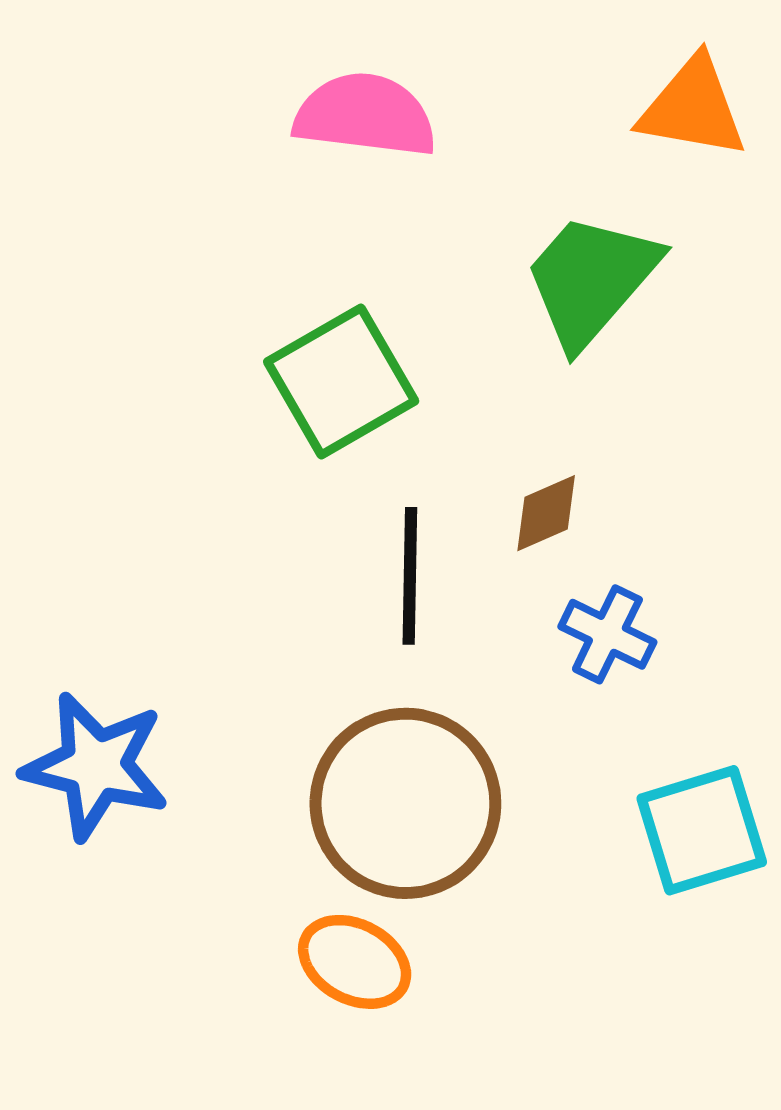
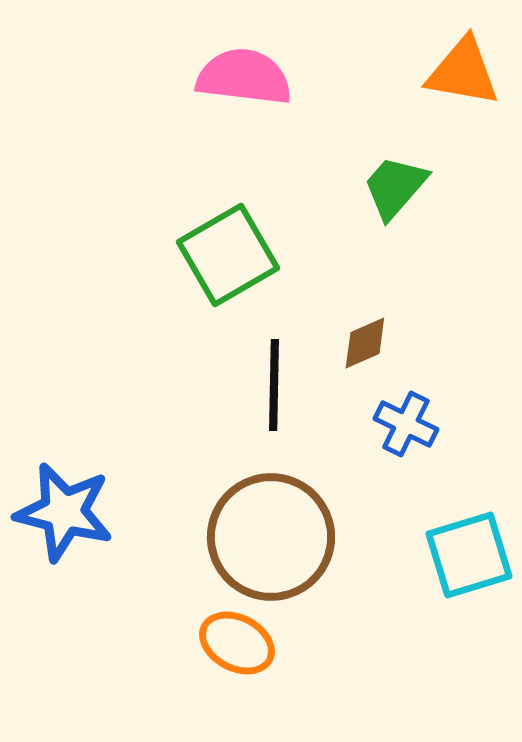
green trapezoid: (591, 280) -> (395, 187), size x0.7

